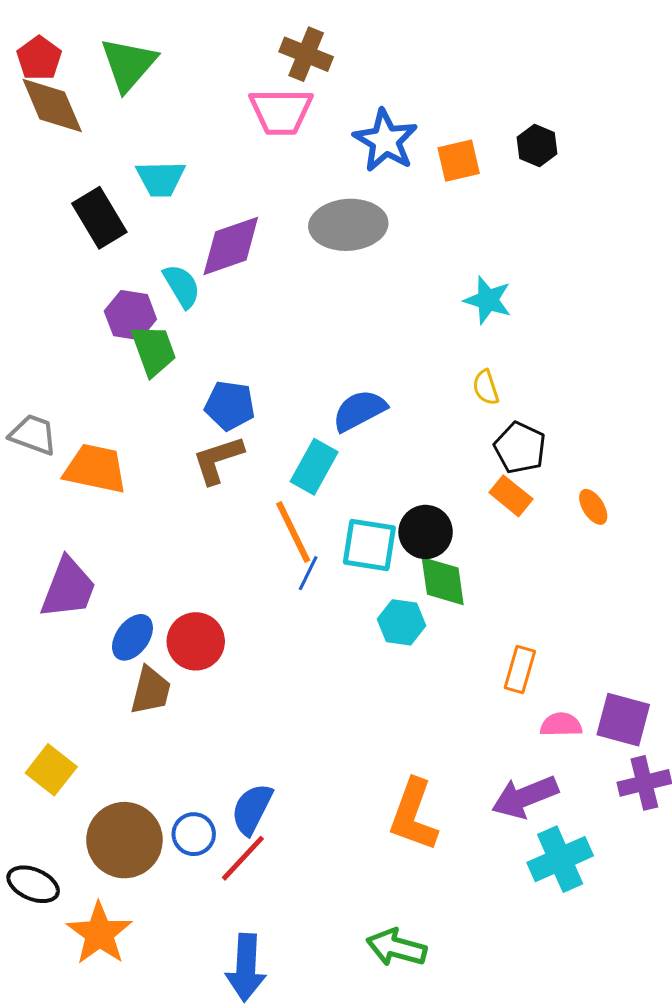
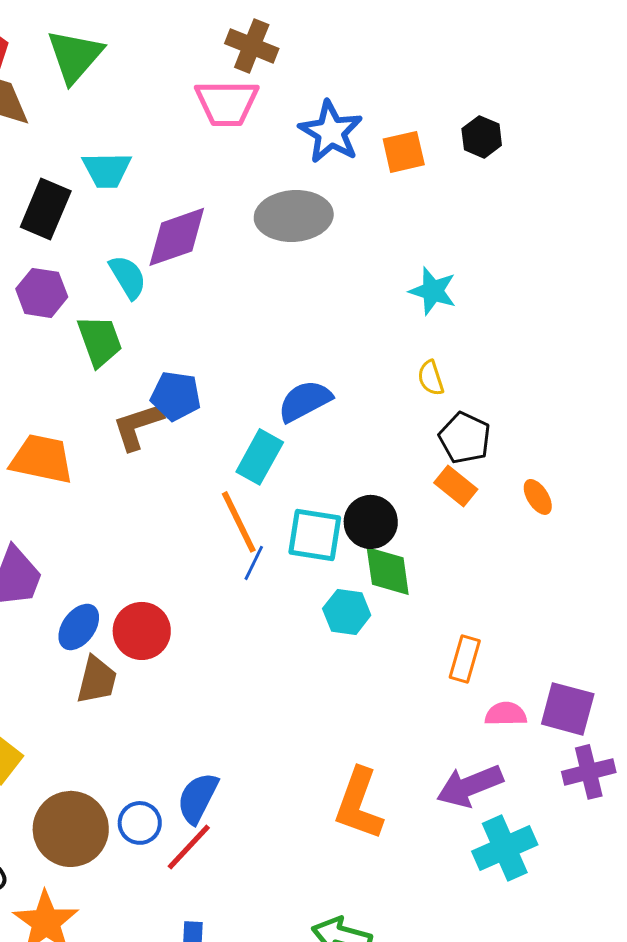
black rectangle: (99, 218) -> (46, 209), turned 54
purple hexagon: (130, 315) -> (42, 293), moved
brown L-shape: (218, 460) -> (138, 426), moved

